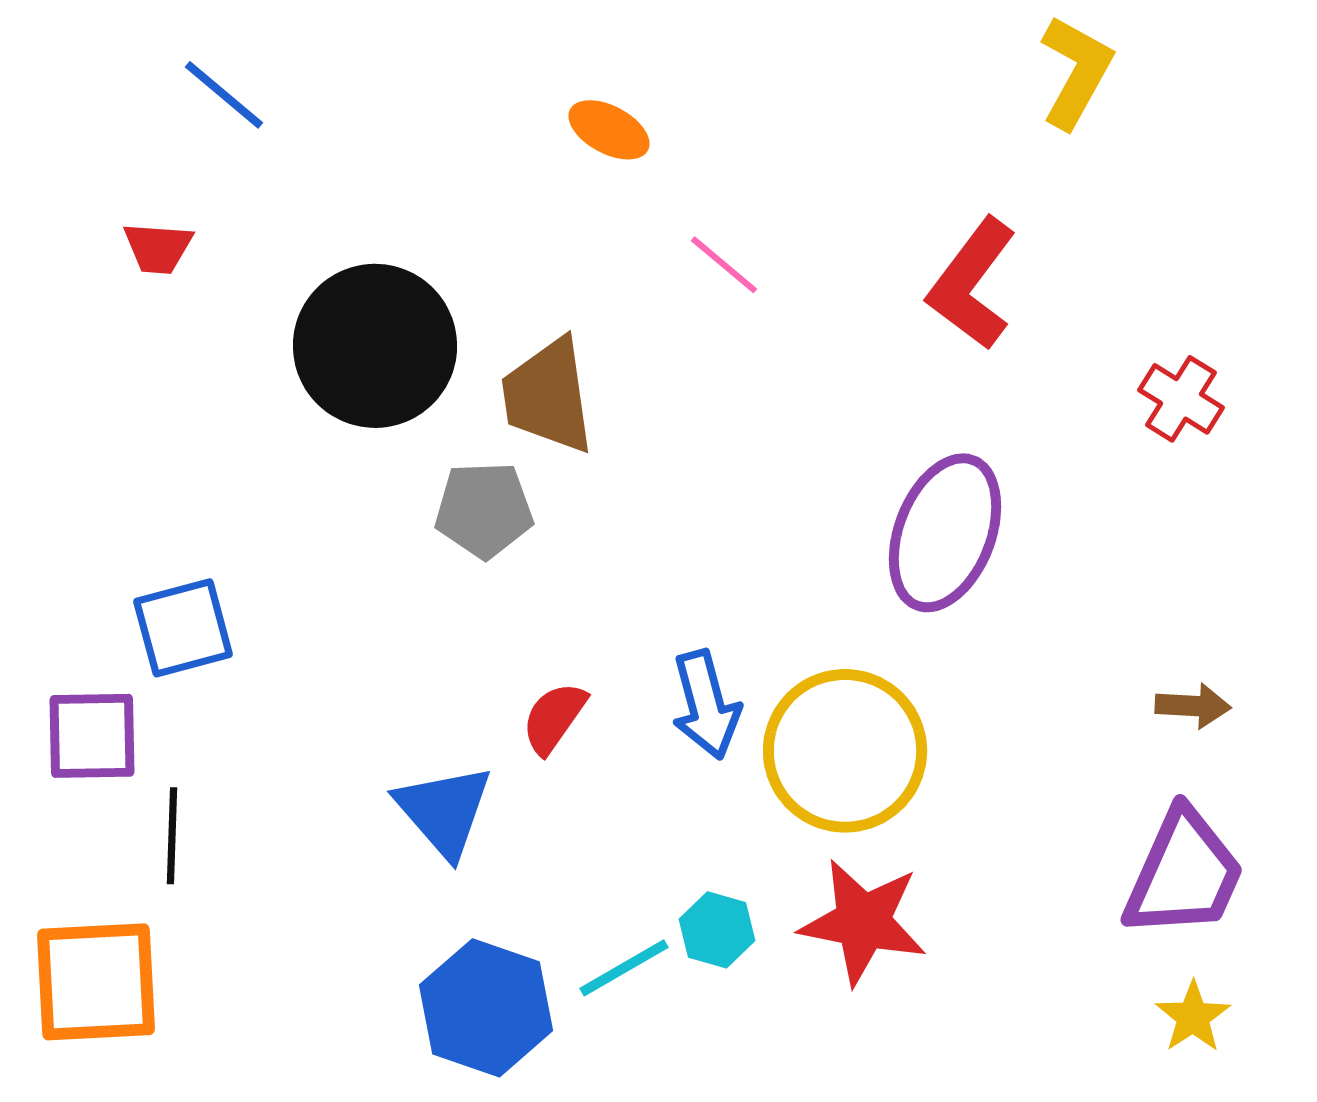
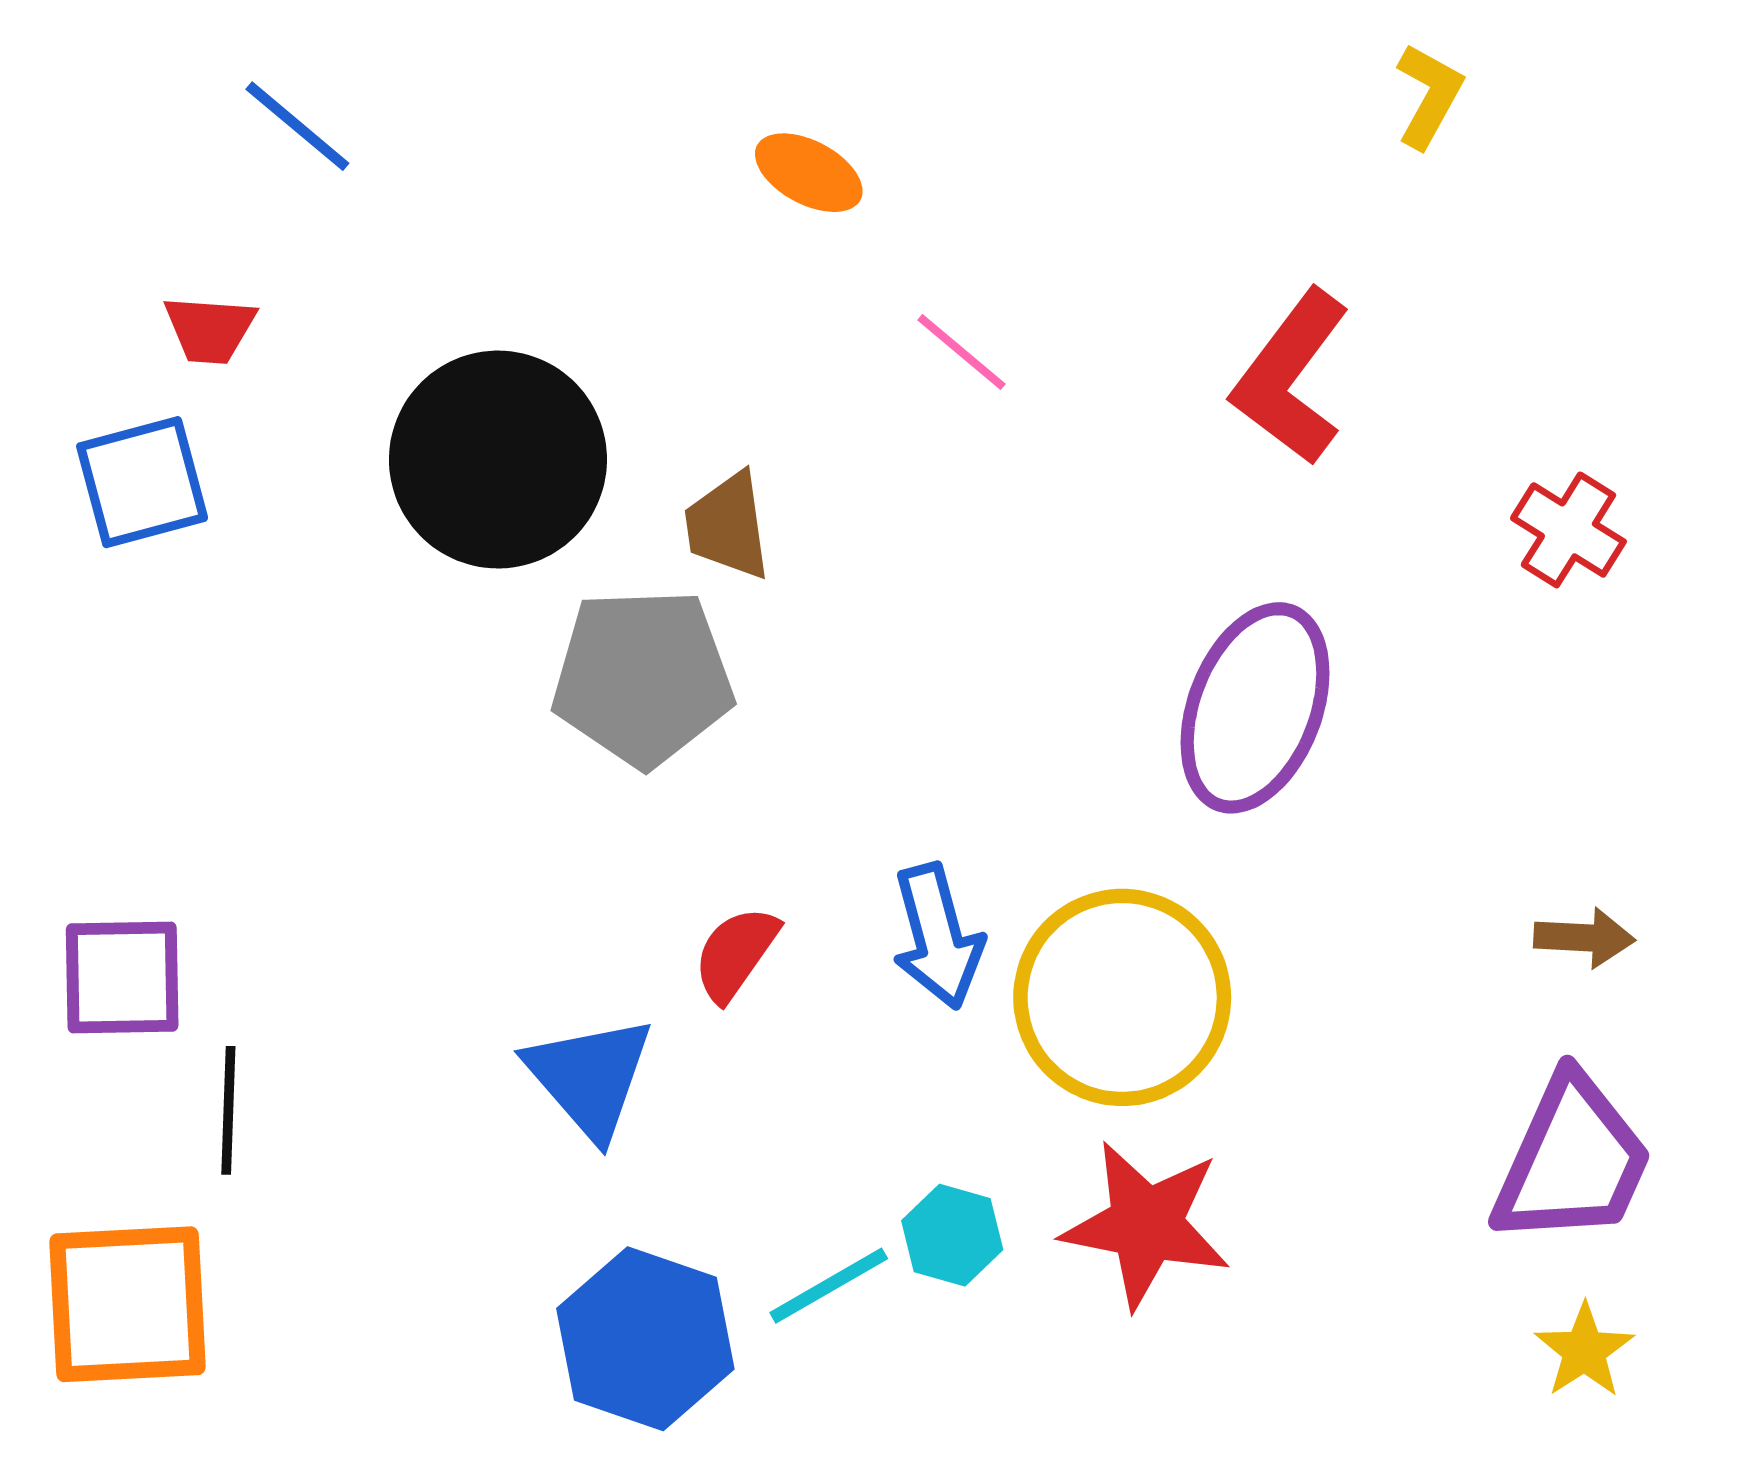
yellow L-shape: (1076, 72) -> (1429, 96), size x0.7
brown trapezoid: (548, 396) -> (728, 526), size x0.7
gray pentagon: (484, 510) -> (643, 677), size x1.4
blue square: (183, 628) -> (142, 482), moved

